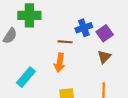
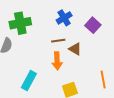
blue cross: (84, 28) -> (64, 18), moved
brown triangle: (104, 57) -> (75, 49), moved, turned -32

